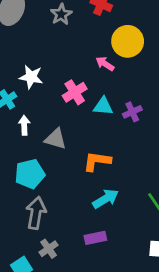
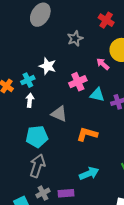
gray star: (61, 14) -> (75, 38), moved
white arrow: (24, 125) -> (30, 100), moved
cyan arrow: (106, 199) -> (89, 173), moved
purple rectangle: (95, 238) -> (66, 193), moved

